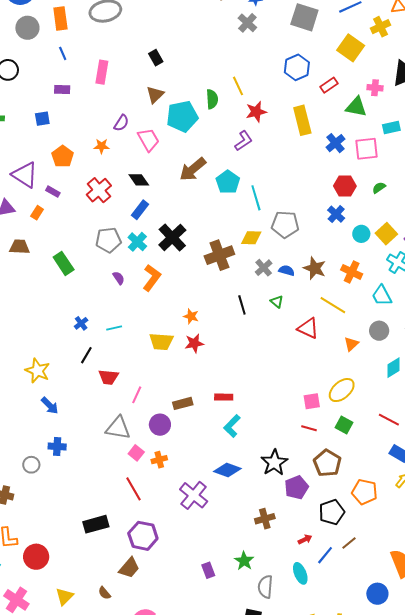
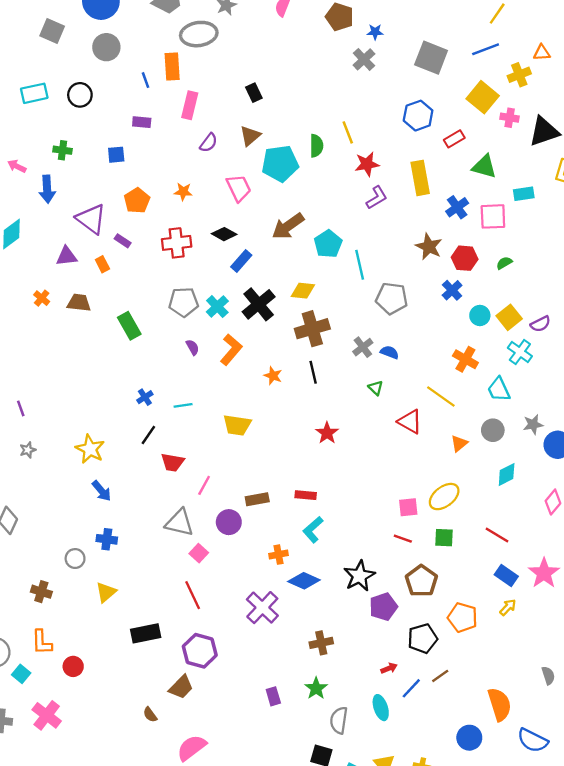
orange rectangle: (60, 18) -> (172, 66), moved
pink cross: (375, 88) -> (510, 118), moved
purple semicircle: (121, 123) -> (209, 143), moved
purple L-shape: (243, 141) -> (377, 198), moved
black diamond: (139, 180) -> (224, 234), turned -30
red cross: (99, 190) -> (177, 243), turned 30
blue rectangle: (140, 210) -> (241, 261), moved
orange rectangle: (37, 213) -> (102, 264), turned -64
yellow diamond: (251, 238) -> (303, 291), moved
brown star: (315, 268) -> (429, 247), moved
black line: (242, 305) -> (313, 372), moved
orange star: (191, 316) -> (273, 376), moved
red star: (194, 343) -> (327, 433), moved, turned -30
green square: (344, 425) -> (444, 538), turned -30
orange cross: (159, 460) -> (278, 555), moved
brown cross: (265, 519) -> (321, 643), moved
red circle: (36, 557) -> (73, 666), size x0.7
yellow triangle: (64, 596) -> (106, 592), moved

